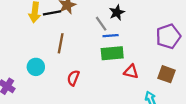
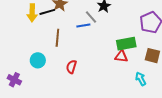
blue line: (111, 36) -> (83, 26), moved
green rectangle: (112, 53) -> (126, 44), moved

